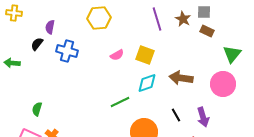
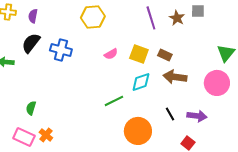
purple semicircle: (50, 27) -> (33, 16), moved
brown rectangle: (207, 31) -> (165, 55), moved
black semicircle: (37, 44) -> (31, 43), size x1.5
purple arrow: (203, 117) -> (197, 116), turned -66

